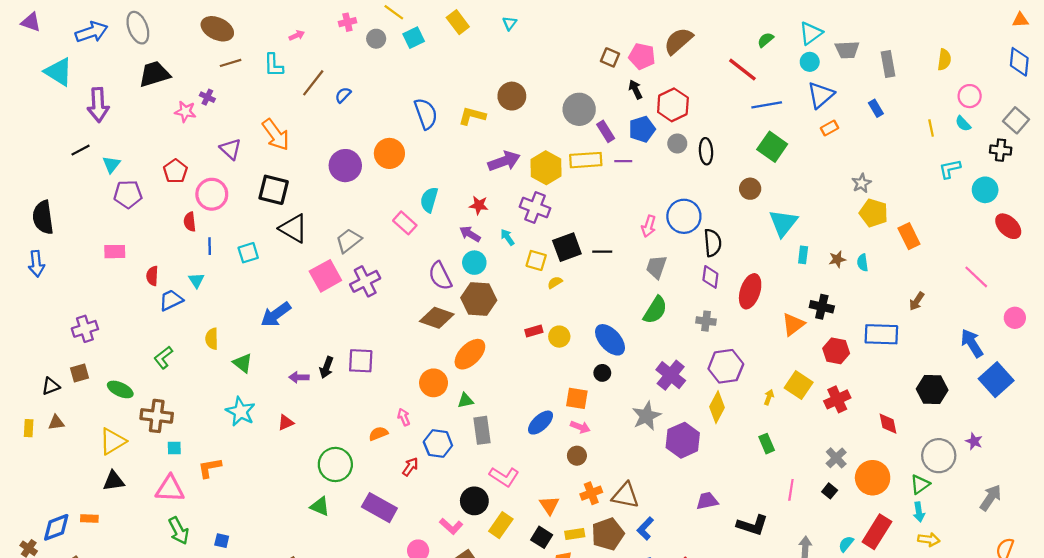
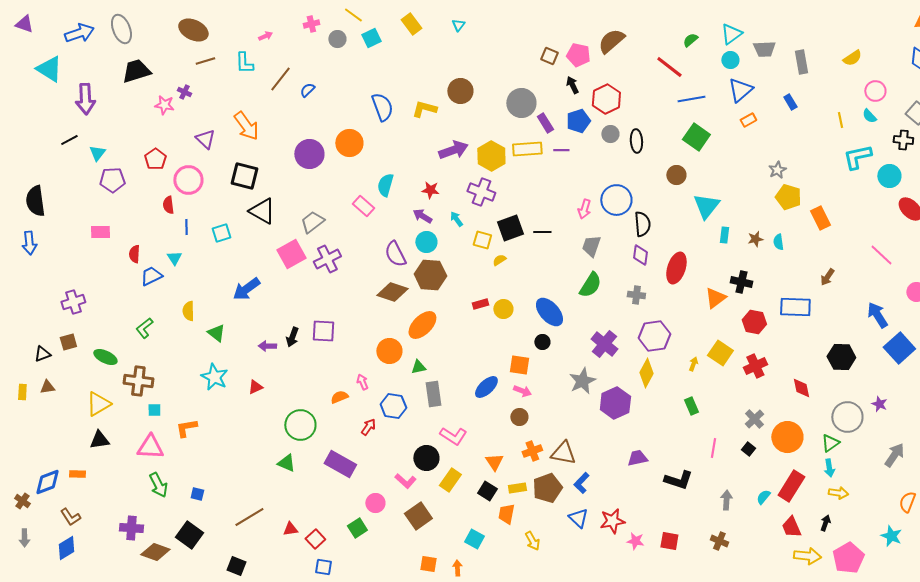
yellow semicircle: (944, 60) -> (852, 58), turned 48
cyan L-shape: (950, 169) -> (857, 157), size x1.4

